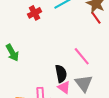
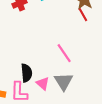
black semicircle: (61, 74) -> (26, 73), moved

